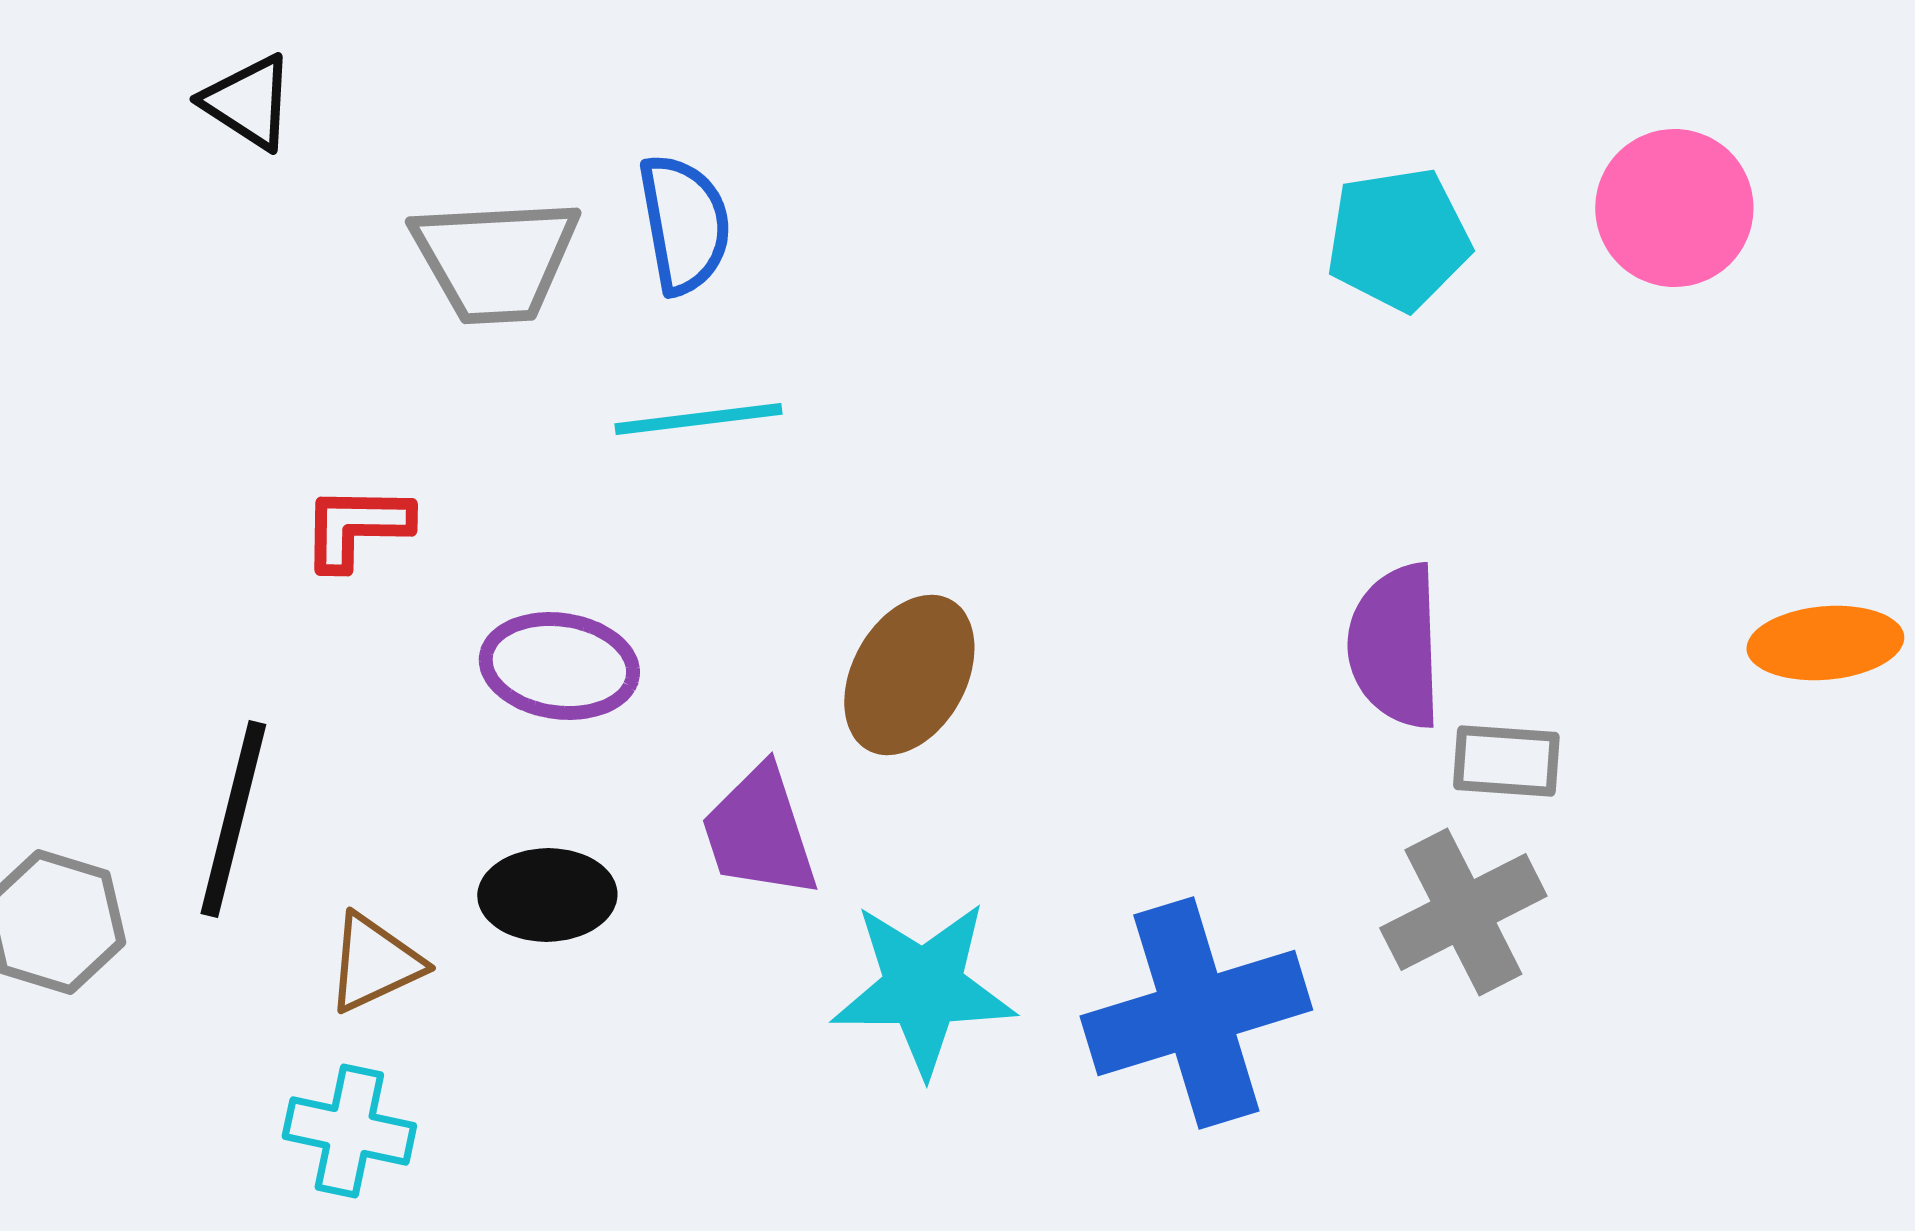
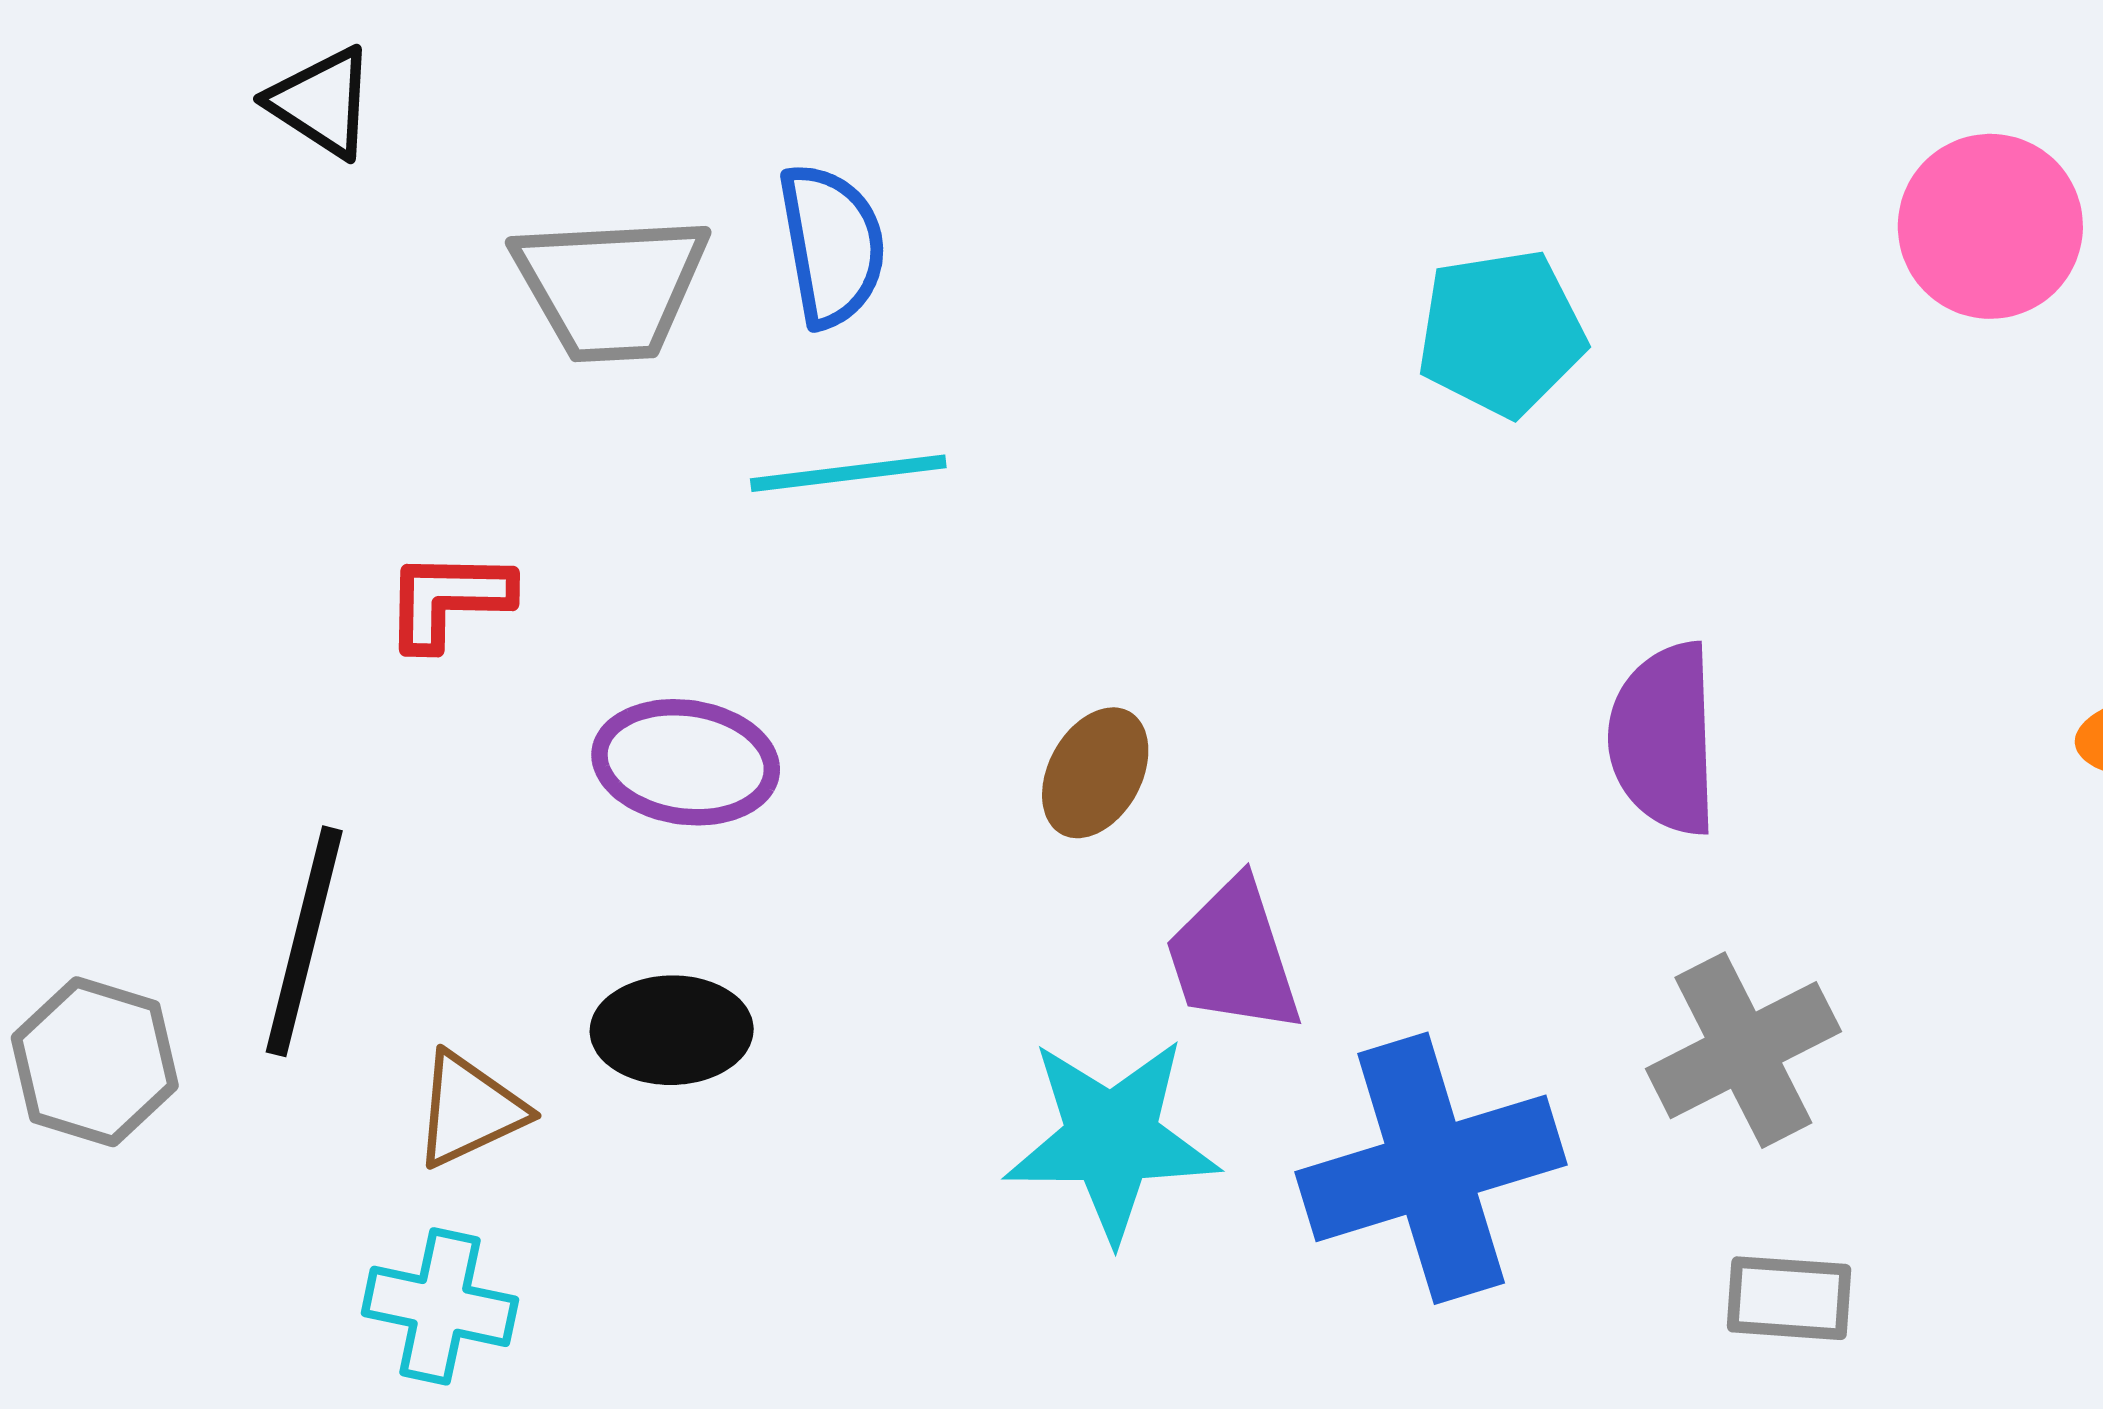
cyan pentagon: (1398, 239) -> (1501, 333), moved
brown ellipse: (909, 675) -> (1095, 773), size x0.7
gray rectangle: (1506, 761) -> (1789, 1298), moved
purple trapezoid: (759, 832) -> (1233, 956), moved

